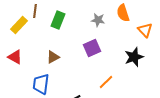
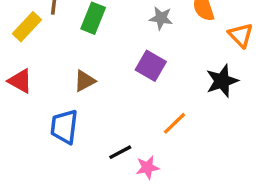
purple square: (92, 48) -> (151, 66), turned -36

